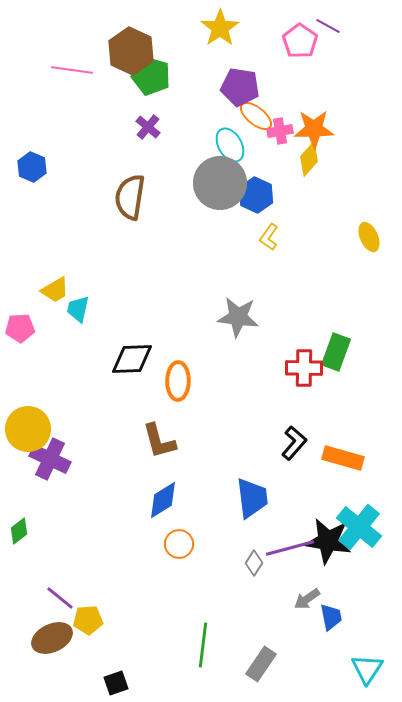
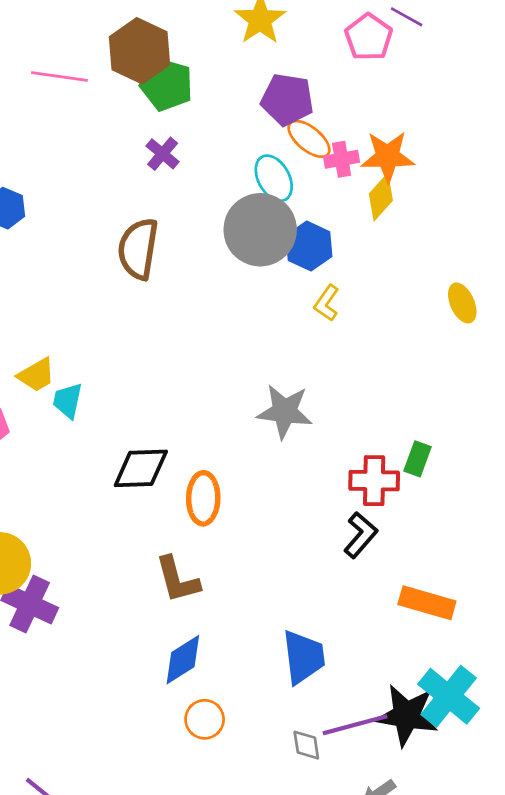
green rectangle: (336, 352) -> (417, 459), size x0.7
black L-shape: (294, 443) -> (361, 535), moved
gray diamond: (254, 563) -> (306, 745), turned -40

